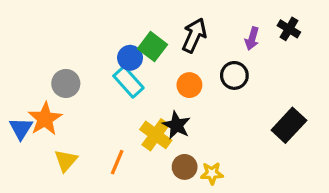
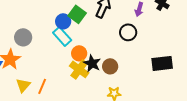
orange circle: (189, 85) -> (79, 53), moved
black rectangle: (289, 125) -> (162, 63), turned 40
orange line: (117, 162) -> (42, 86), moved
brown circle: (185, 167) -> (110, 66), moved

